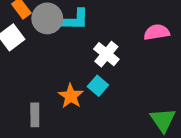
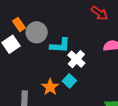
cyan L-shape: (75, 20) -> (60, 45), moved

